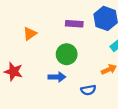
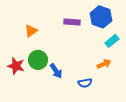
green circle: (67, 54) -> (38, 60), moved
blue arrow: (57, 77) -> (56, 71), turned 56

